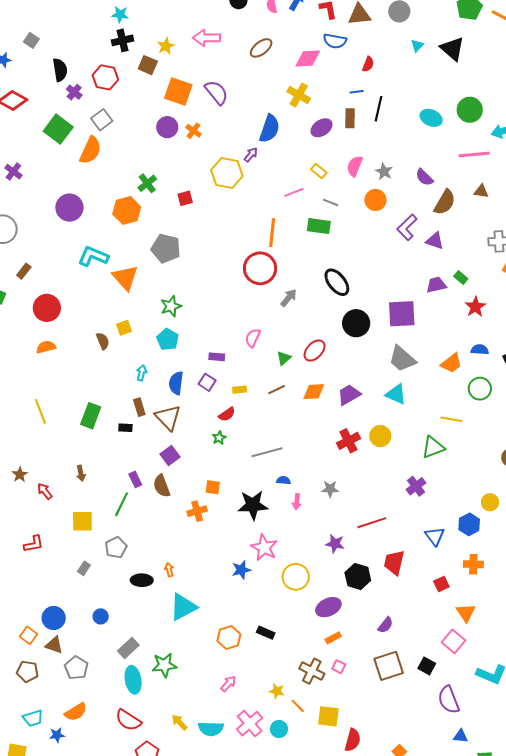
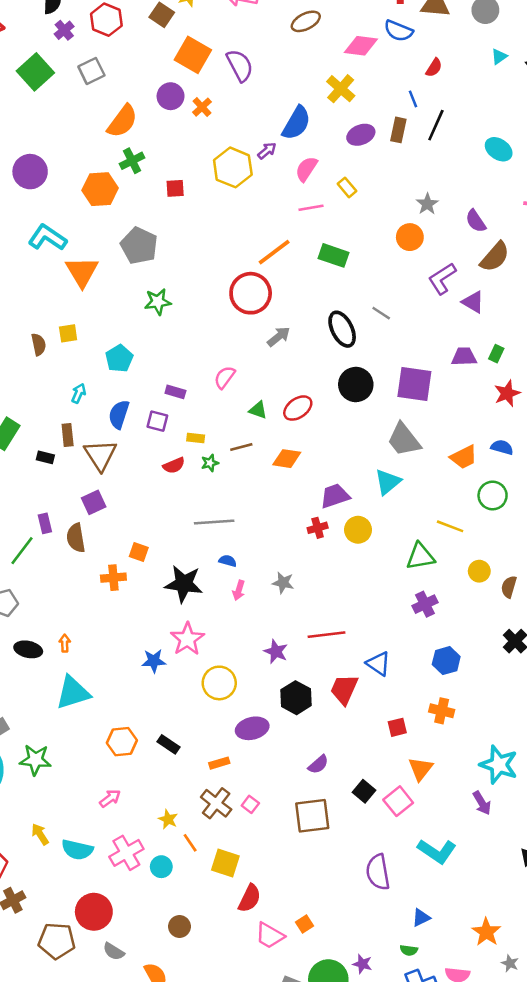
blue line: (357, 92) -> (413, 99), turned 64
orange semicircle: (90, 150) -> (122, 121), moved
pink semicircle: (355, 166) -> (306, 169), moved
gray line: (331, 202) -> (381, 313), moved
orange line: (272, 233) -> (274, 252), turned 36
green rectangle: (461, 277) -> (496, 354), turned 64
green star: (171, 306) -> (158, 302), moved
green triangle: (284, 358) -> (258, 410), turned 49
purple square: (207, 382) -> (157, 421), turned -30
cyan triangle: (396, 394) -> (388, 482), turned 45
purple trapezoid: (349, 395) -> (335, 496), moved
green star: (219, 438) -> (210, 463), moved
red cross: (348, 441) -> (318, 528), size x0.7
purple cross: (416, 486) -> (425, 604), moved
yellow circle: (490, 502) -> (479, 571), moved
blue triangle: (435, 536) -> (378, 664), moved, turned -30
orange rectangle: (333, 638) -> (219, 763), moved
black square: (427, 666) -> (364, 791), moved
blue triangle: (461, 736) -> (421, 918), moved, turned -42

